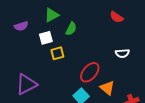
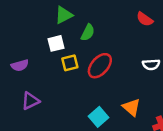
purple semicircle: (21, 26) -> (20, 65), moved
red ellipse: (90, 72) -> (100, 66), moved
purple triangle: (26, 84) -> (31, 101), size x0.7

